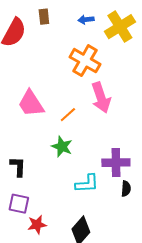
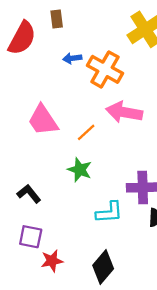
blue arrow: (86, 20) -> (72, 58), moved
pink arrow: (101, 98) -> (124, 112), turned 120
black L-shape: (18, 167) -> (29, 194), turned -40

